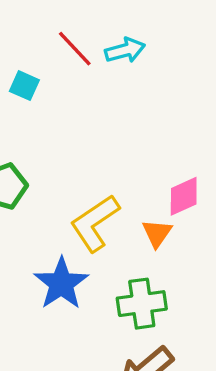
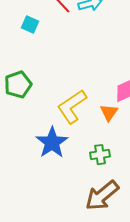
green cross: (142, 304) -> (100, 155), size x0.7

